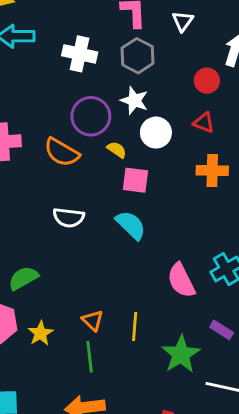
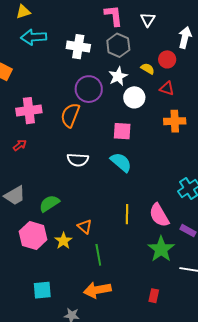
white star: (134, 101) -> (118, 76), turned 30
yellow semicircle: (117, 150) -> (148, 69), moved
orange semicircle: (62, 152) -> (70, 115), turned 85
pink semicircle: (181, 280) -> (159, 215), moved
orange triangle: (93, 321) -> (85, 227), moved
yellow line: (135, 327) -> (127, 214), moved

